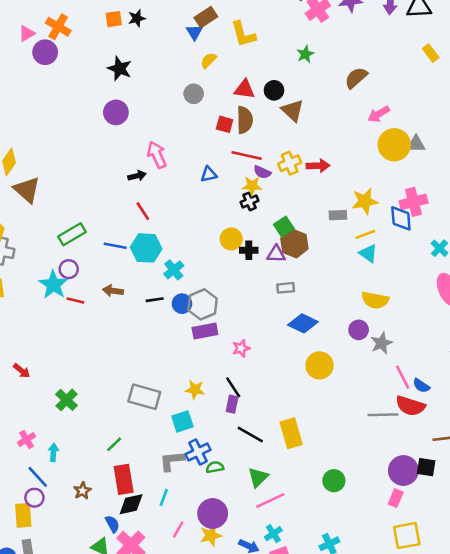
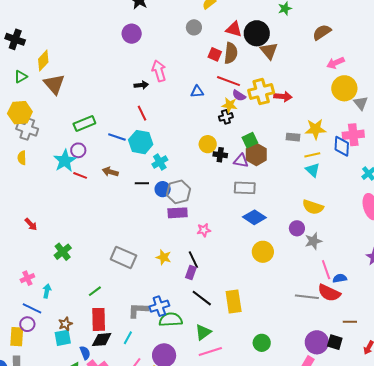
black circle: (274, 90) -> (257, 33), size x1.6
gray triangle: (416, 144) -> (361, 103), moved, turned 42
yellow cross: (290, 163) -> (261, 92), size x1.4
gray rectangle: (286, 288) -> (245, 188), size x1.5
blue semicircle: (421, 386) -> (340, 278), turned 128
cyan square: (182, 421) -> (63, 338), moved
green semicircle: (215, 467) -> (171, 320), size x1.6
blue line: (38, 477) -> (32, 308), turned -30

